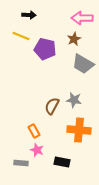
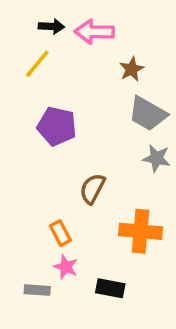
pink arrow: (82, 18) -> (94, 32), moved
yellow line: (21, 36) -> (37, 64), turned -72
purple pentagon: (45, 49) -> (57, 126), moved
gray star: (74, 100) -> (157, 158), moved

